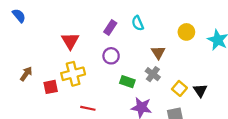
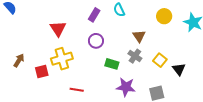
yellow square: (179, 88) -> (160, 60), moved

